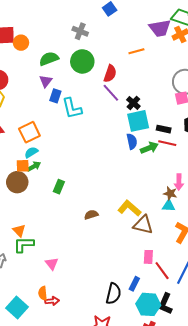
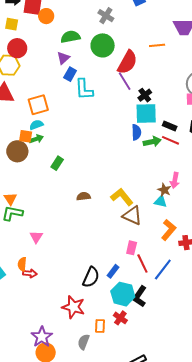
red semicircle: (110, 74) -> (127, 62), size x1.4

